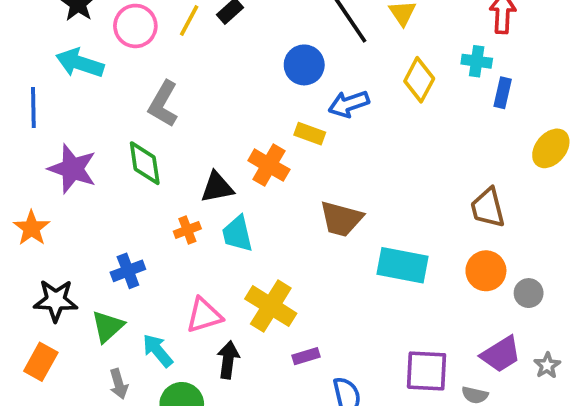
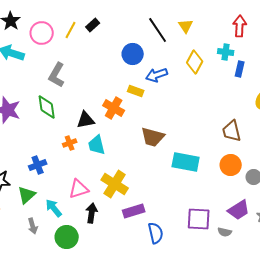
purple rectangle: (306, 356) -> (134, 211), size x1.5

